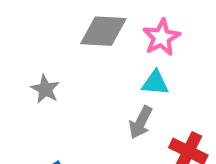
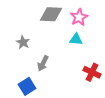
gray arrow: (141, 122) -> (43, 63), moved

